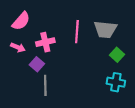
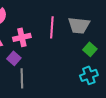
cyan cross: (116, 82) -> (89, 75), turned -30

